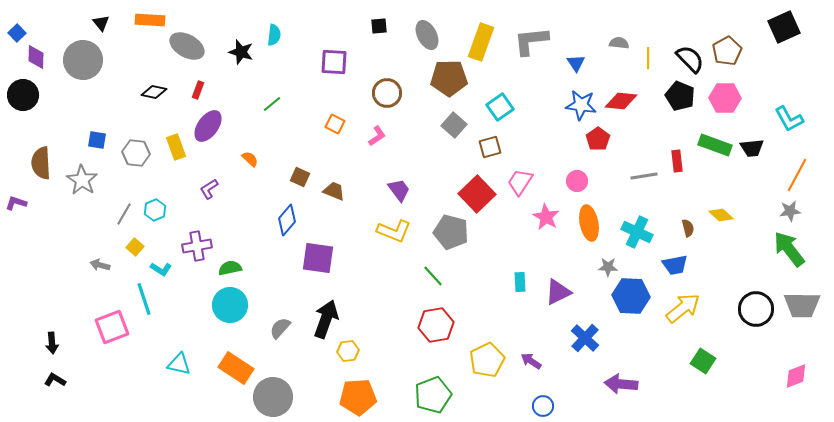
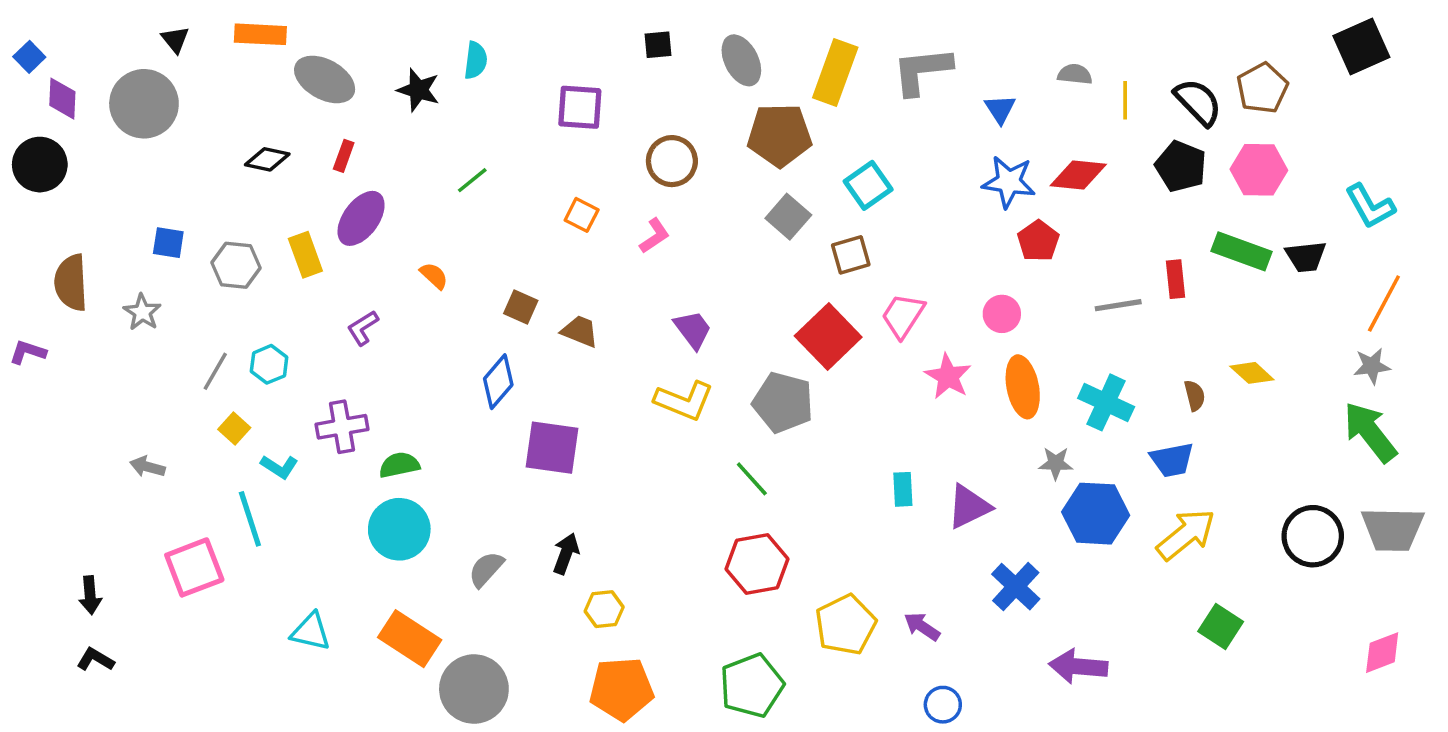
gray star: (82, 180) -> (142, 312), size x0.7
gray arrow: (100, 265) -> (147, 467), moved
black arrow: (326, 319) -> (566, 554), size x0.6

